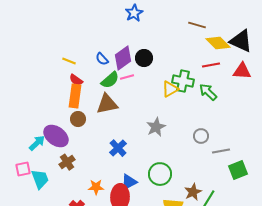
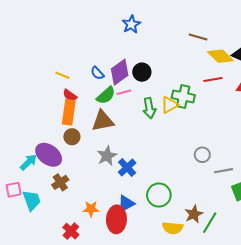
green arrow: (208, 92) -> (149, 108), moved, turned -144
gray star: (156, 127) -> (107, 156), moved
blue cross: (118, 148) -> (127, 167), moved

